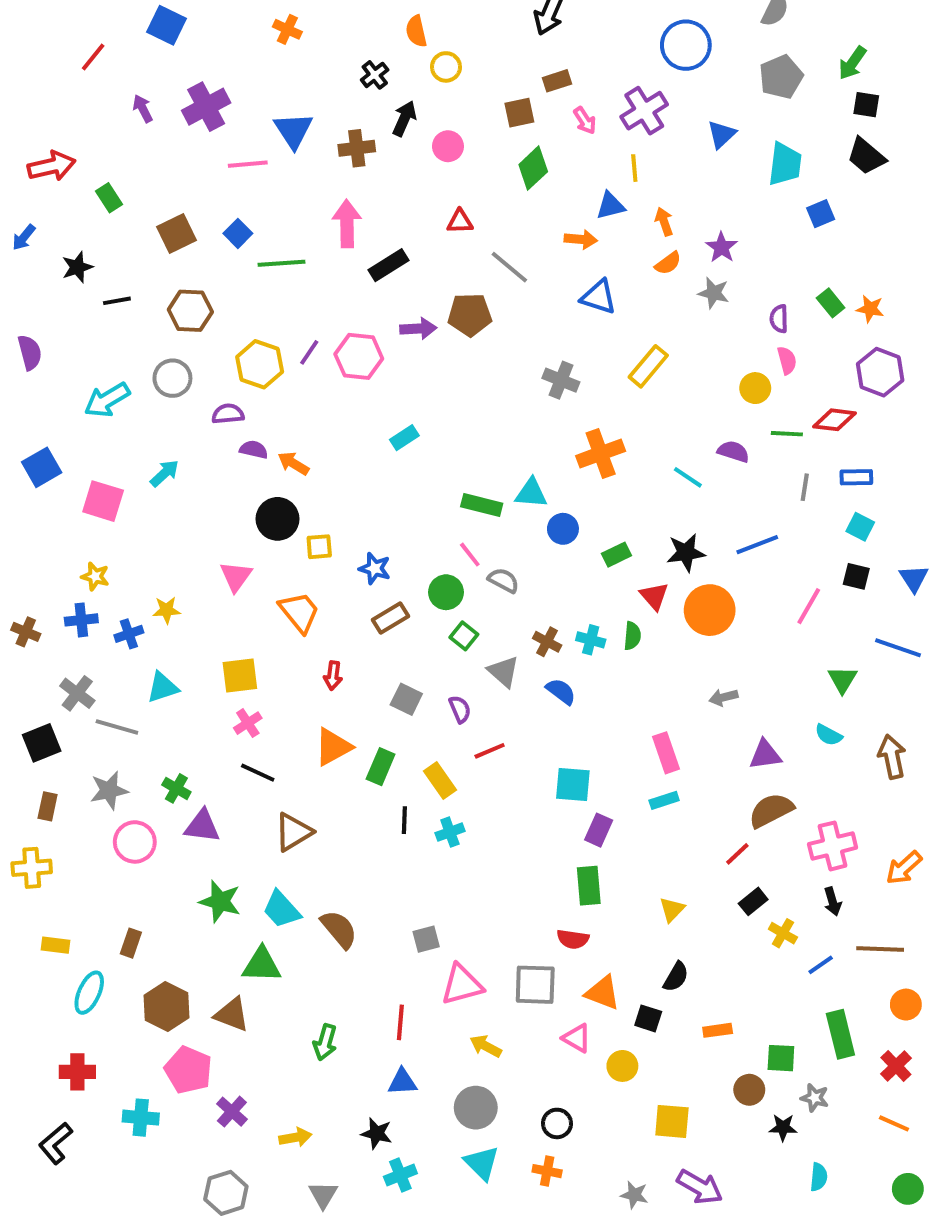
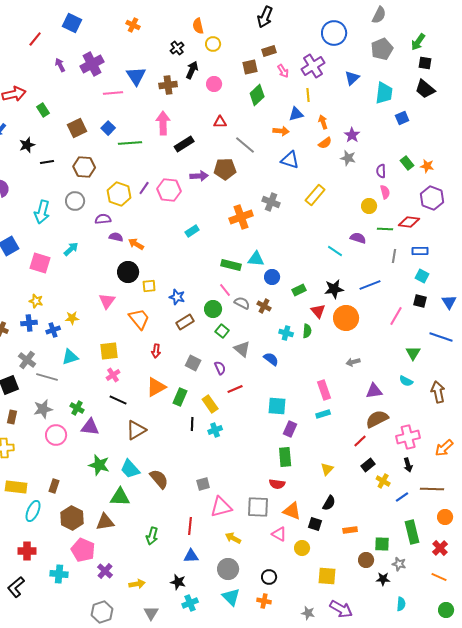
cyan arrow: (107, 400) -> (42, 212), turned -45
orange cross: (601, 453) -> (241, 217), moved
brown cross: (547, 642) -> (264, 306), moved
yellow rectangle: (56, 945) -> (16, 487), size x1.5
brown triangle: (232, 1014) -> (105, 522), turned -30

